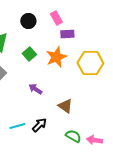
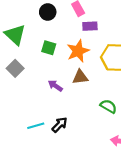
green square: (29, 54) -> (49, 48), turned -32
brown triangle: (65, 106) -> (80, 77), moved, turned -42
green semicircle: (73, 136) -> (108, 106), moved

